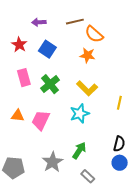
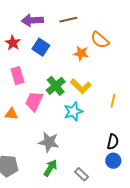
purple arrow: (39, 22) -> (32, 20), size x1.5
orange semicircle: (94, 34) -> (100, 40), moved
green cross: (50, 84) -> (56, 86), moved
pink trapezoid: (41, 120) -> (34, 101), moved
green arrow: (79, 151) -> (50, 168), moved
gray star: (53, 162) -> (49, 142), moved, turned -30

